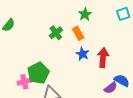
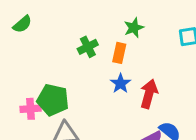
orange rectangle: (78, 33) -> (119, 53), turned 32
green pentagon: (38, 73) -> (53, 100), turned 30

